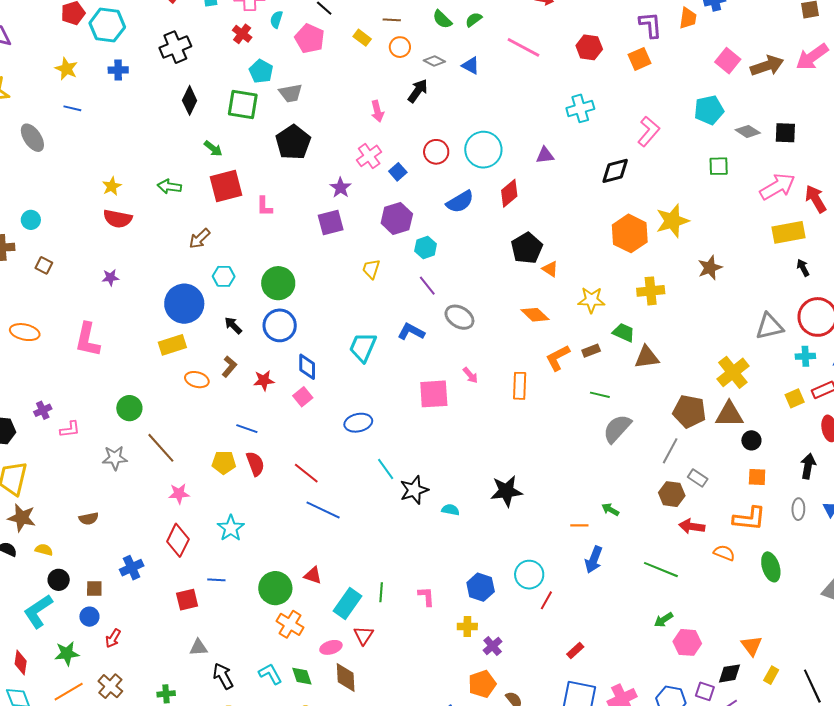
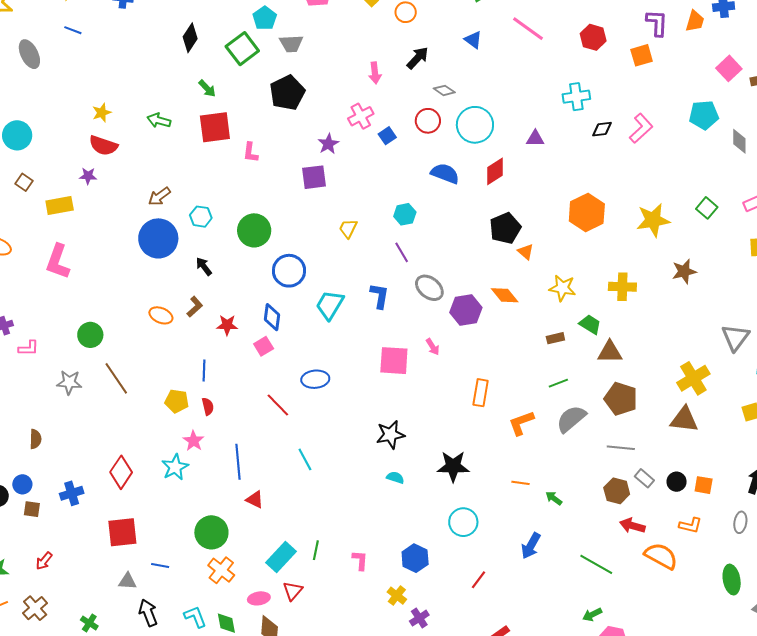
gray diamond: (434, 61) -> (444, 90), moved
green square: (243, 104) -> (242, 49), turned 36
gray diamond: (748, 131) -> (739, 141), turned 50
green square: (719, 166) -> (707, 208), moved, turned 35
black diamond: (615, 171) -> (602, 129), moved, size x0.7
blue semicircle: (460, 202) -> (445, 173), turned -136
purple hexagon: (397, 218) -> (466, 310), moved
cyan circle: (31, 220) -> (17, 135), size x1.5
orange hexagon: (630, 233) -> (587, 212), moved
brown arrow: (200, 239) -> (159, 196), moved
purple star: (110, 277) -> (88, 176), moved
blue circle: (280, 325) -> (289, 271), moved
gray triangle: (769, 326) -> (735, 337), turned -48
blue L-shape: (411, 332) -> (380, 296), turned 64
yellow rectangle: (172, 345) -> (60, 206), moved
orange L-shape: (558, 358) -> (521, 423), moved
orange rectangle: (520, 386) -> (481, 393), moved
green line: (600, 395) -> (558, 383), turned -42
brown pentagon: (689, 411) -> (621, 399), moved
blue line: (247, 429) -> (204, 371), turned 65
black circle: (751, 440) -> (677, 482), moved
gray line: (670, 451) -> (621, 448), turned 60
red semicircle: (255, 464) -> (208, 406), size x0.7
cyan line: (386, 469) -> (305, 459), moved
red line: (306, 473) -> (278, 405), moved
black star: (414, 490) -> (390, 435), moved
pink star: (179, 494) -> (194, 441), moved, turned 30
blue line: (323, 510) -> (238, 462), moved, turned 52
brown semicircle: (89, 519) -> (35, 439), turned -84
orange L-shape: (749, 519) -> (690, 525), size x0.7
orange line: (579, 525) -> (520, 483), moved
orange semicircle: (724, 553) -> (661, 556), size x1.6
green ellipse: (771, 567) -> (732, 580), moved
red triangle: (313, 575) -> (255, 499), moved
cyan circle: (529, 575) -> (463, 522), moved
blue line: (216, 580) -> (160, 565), moved
red square: (187, 600) -> (122, 532), size x1.4
blue circle: (89, 617) -> (22, 484), moved
yellow cross: (467, 627) -> (397, 596), turned 30
green cross: (166, 694) -> (89, 623), turned 30

